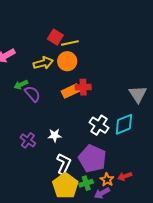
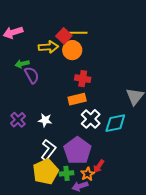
red square: (55, 37) -> (64, 36), moved
orange rectangle: (70, 91) -> (77, 99), moved
red arrow: (125, 176) -> (99, 166), moved, turned -48

